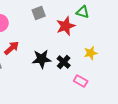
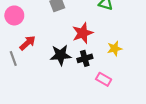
red star: (66, 26) -> (83, 33), moved
black cross: (64, 62) -> (85, 58), turned 32

